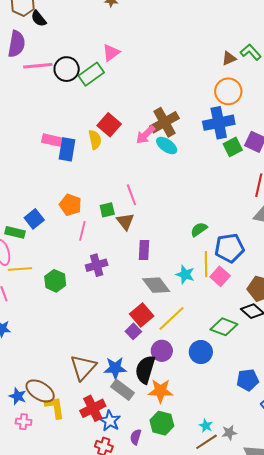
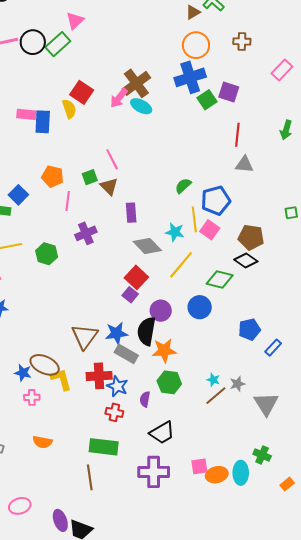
yellow line: (171, 318) -> (181, 265), moved
red cross: (93, 408) -> (99, 376), turned 30

